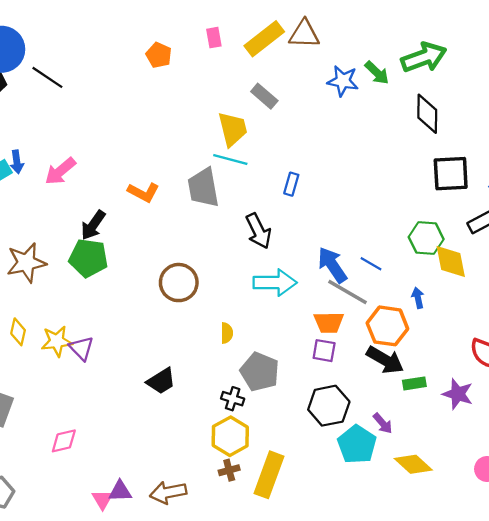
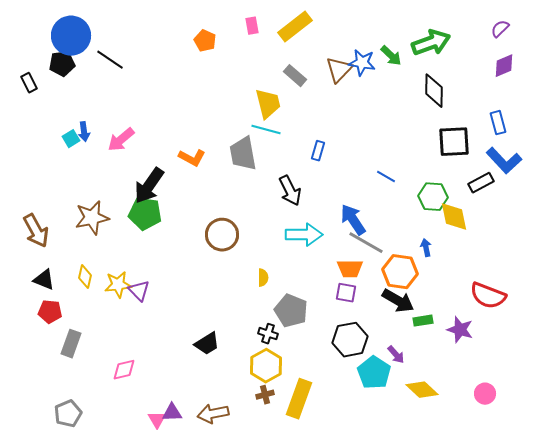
brown triangle: (304, 34) -> (339, 70), moved, turned -48
black arrow: (93, 225) -> (149, 186), size x1.4
blue line: (371, 264) -> (386, 177), moved
black trapezoid: (161, 381) -> (207, 344), moved

